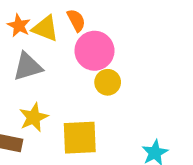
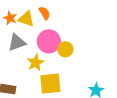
pink circle: (94, 51) -> (49, 41), moved
yellow star: (34, 117) -> (36, 63), moved

